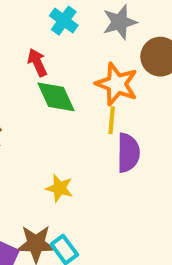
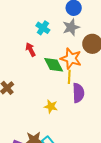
green diamond: (56, 97) -> (54, 65), moved
yellow star: (59, 188) -> (51, 106), moved

